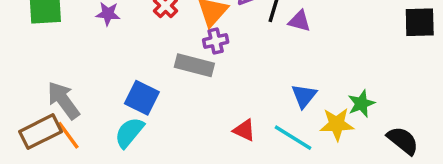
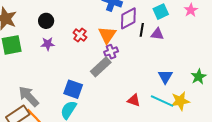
gray rectangle: (194, 65) -> (101, 67), turned -50
yellow star: (337, 124) -> (180, 101), moved

